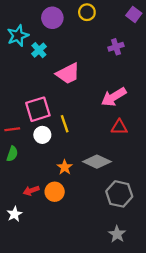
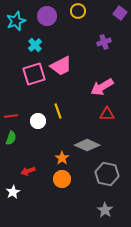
cyan star: (18, 36) -> (16, 21), moved
pink square: (38, 109) -> (34, 74), moved
orange star: (65, 167) -> (62, 158), moved
orange circle: (55, 192) -> (62, 179), moved

